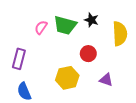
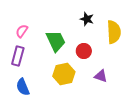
green trapezoid: (65, 25) -> (56, 41), moved, turned -130
pink semicircle: (41, 27) -> (22, 31), moved

